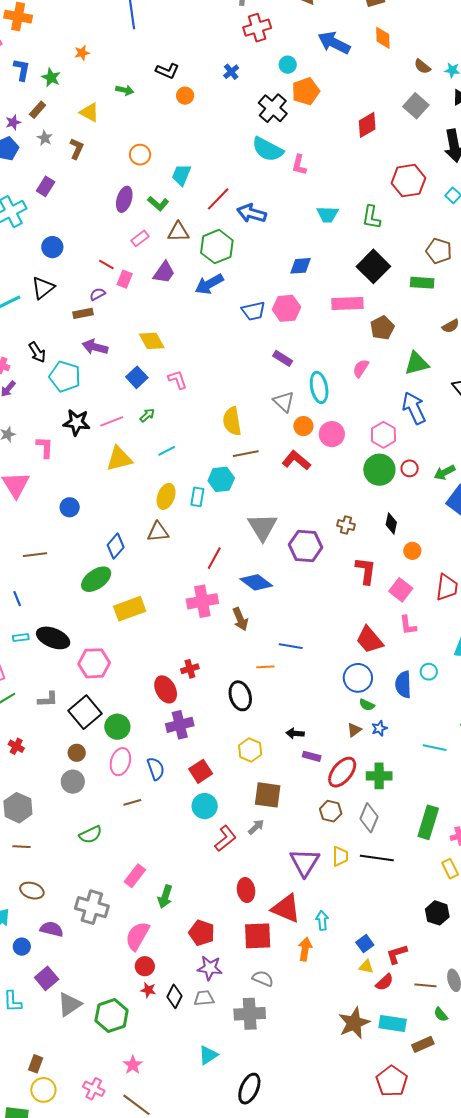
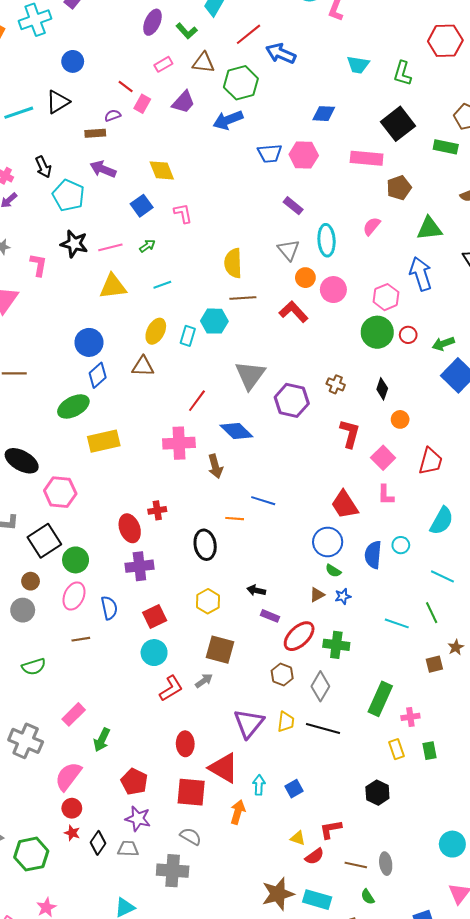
blue circle: (70, 507) -> (89, 342), moved, size x1.4
blue square: (365, 944) -> (294, 789), moved

